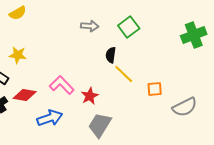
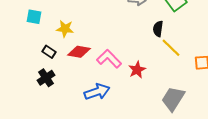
red diamond: (25, 95) -> (79, 52), moved
gray trapezoid: (100, 125) -> (173, 99), moved

